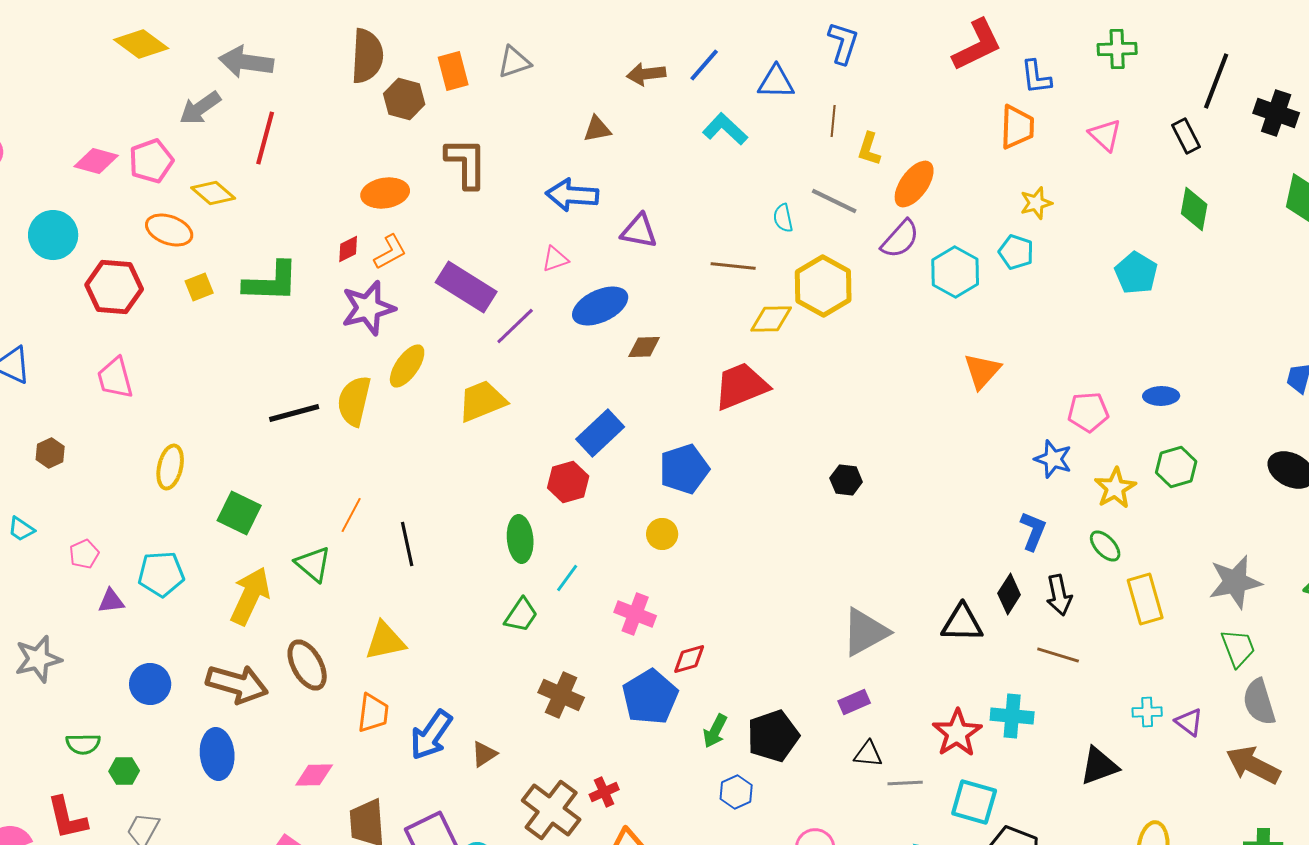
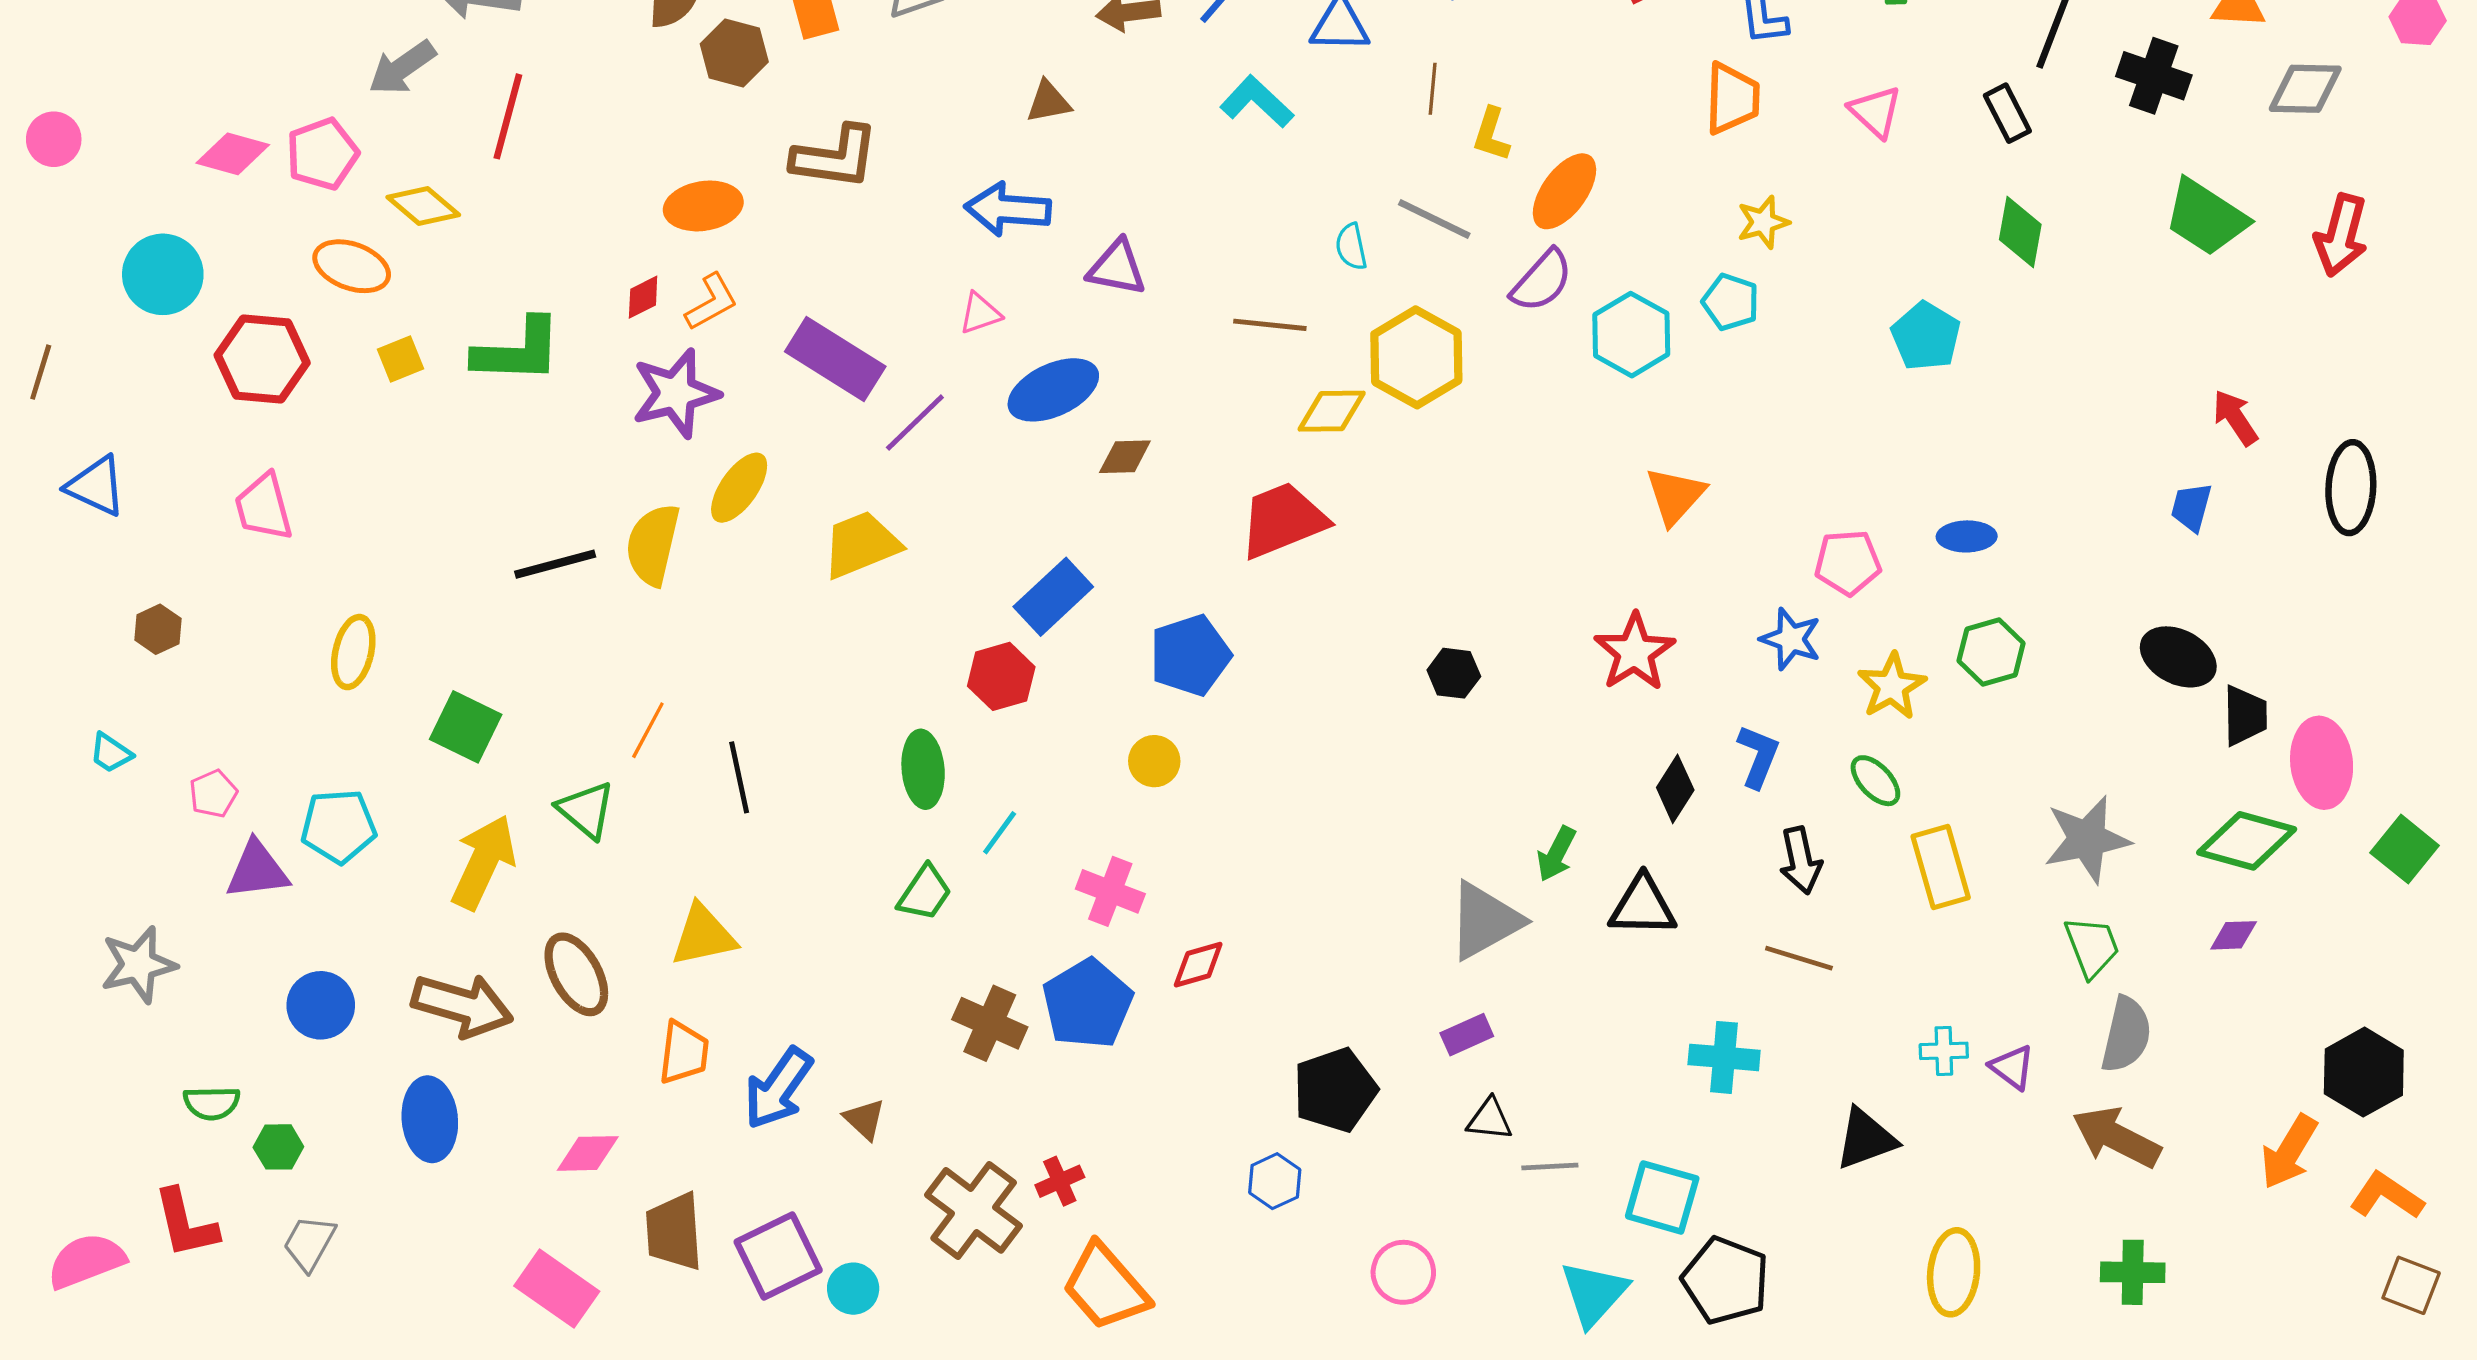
brown L-shape: (466, 163) -> (835, 157), turned 98
black diamond: (1009, 594) -> (1675, 789), moved
purple triangle: (111, 601) -> (257, 870), size x1.5
blue pentagon: (650, 697) -> (1088, 1004), moved
gray semicircle: (1259, 702) -> (2126, 1035), turned -150
green arrow: (715, 731) -> (1556, 854), moved
red star: (957, 733) -> (1635, 652), moved
brown triangle: (484, 754) -> (864, 1119), turned -44

